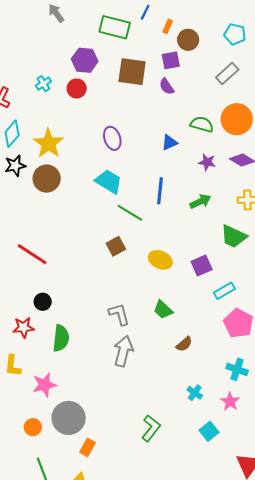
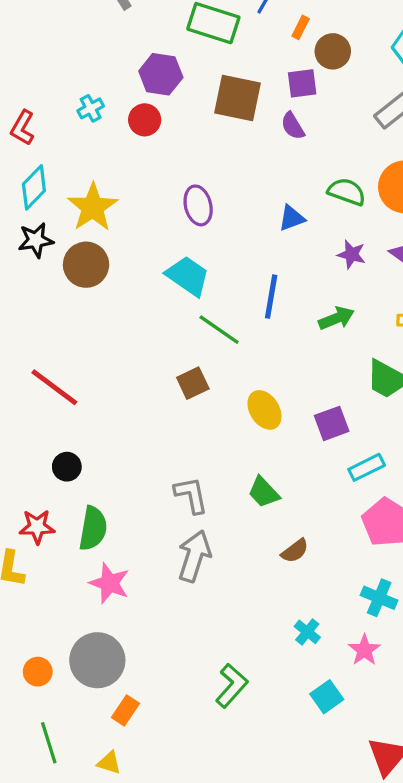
yellow ellipse: (160, 260) -> (264, 410), turned 30
red star: (24, 327) -> (37, 527), moved
pink star: (44, 385) -> (109, 583), moved, turned 30

